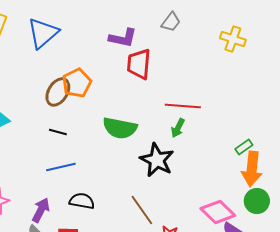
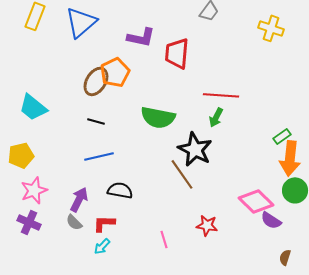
purple L-shape: (123, 38) -> (141, 37), moved
brown line: (142, 210) -> (182, 174), moved

